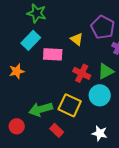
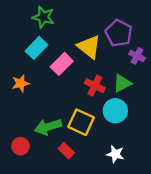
yellow triangle: (77, 39) -> (89, 47), size x1.6
pink rectangle: (53, 54) -> (62, 64), turned -48

